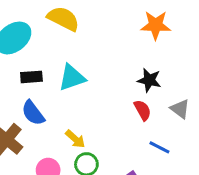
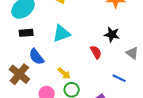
black rectangle: (31, 77) -> (26, 33), moved
red semicircle: (143, 110) -> (96, 52), moved

